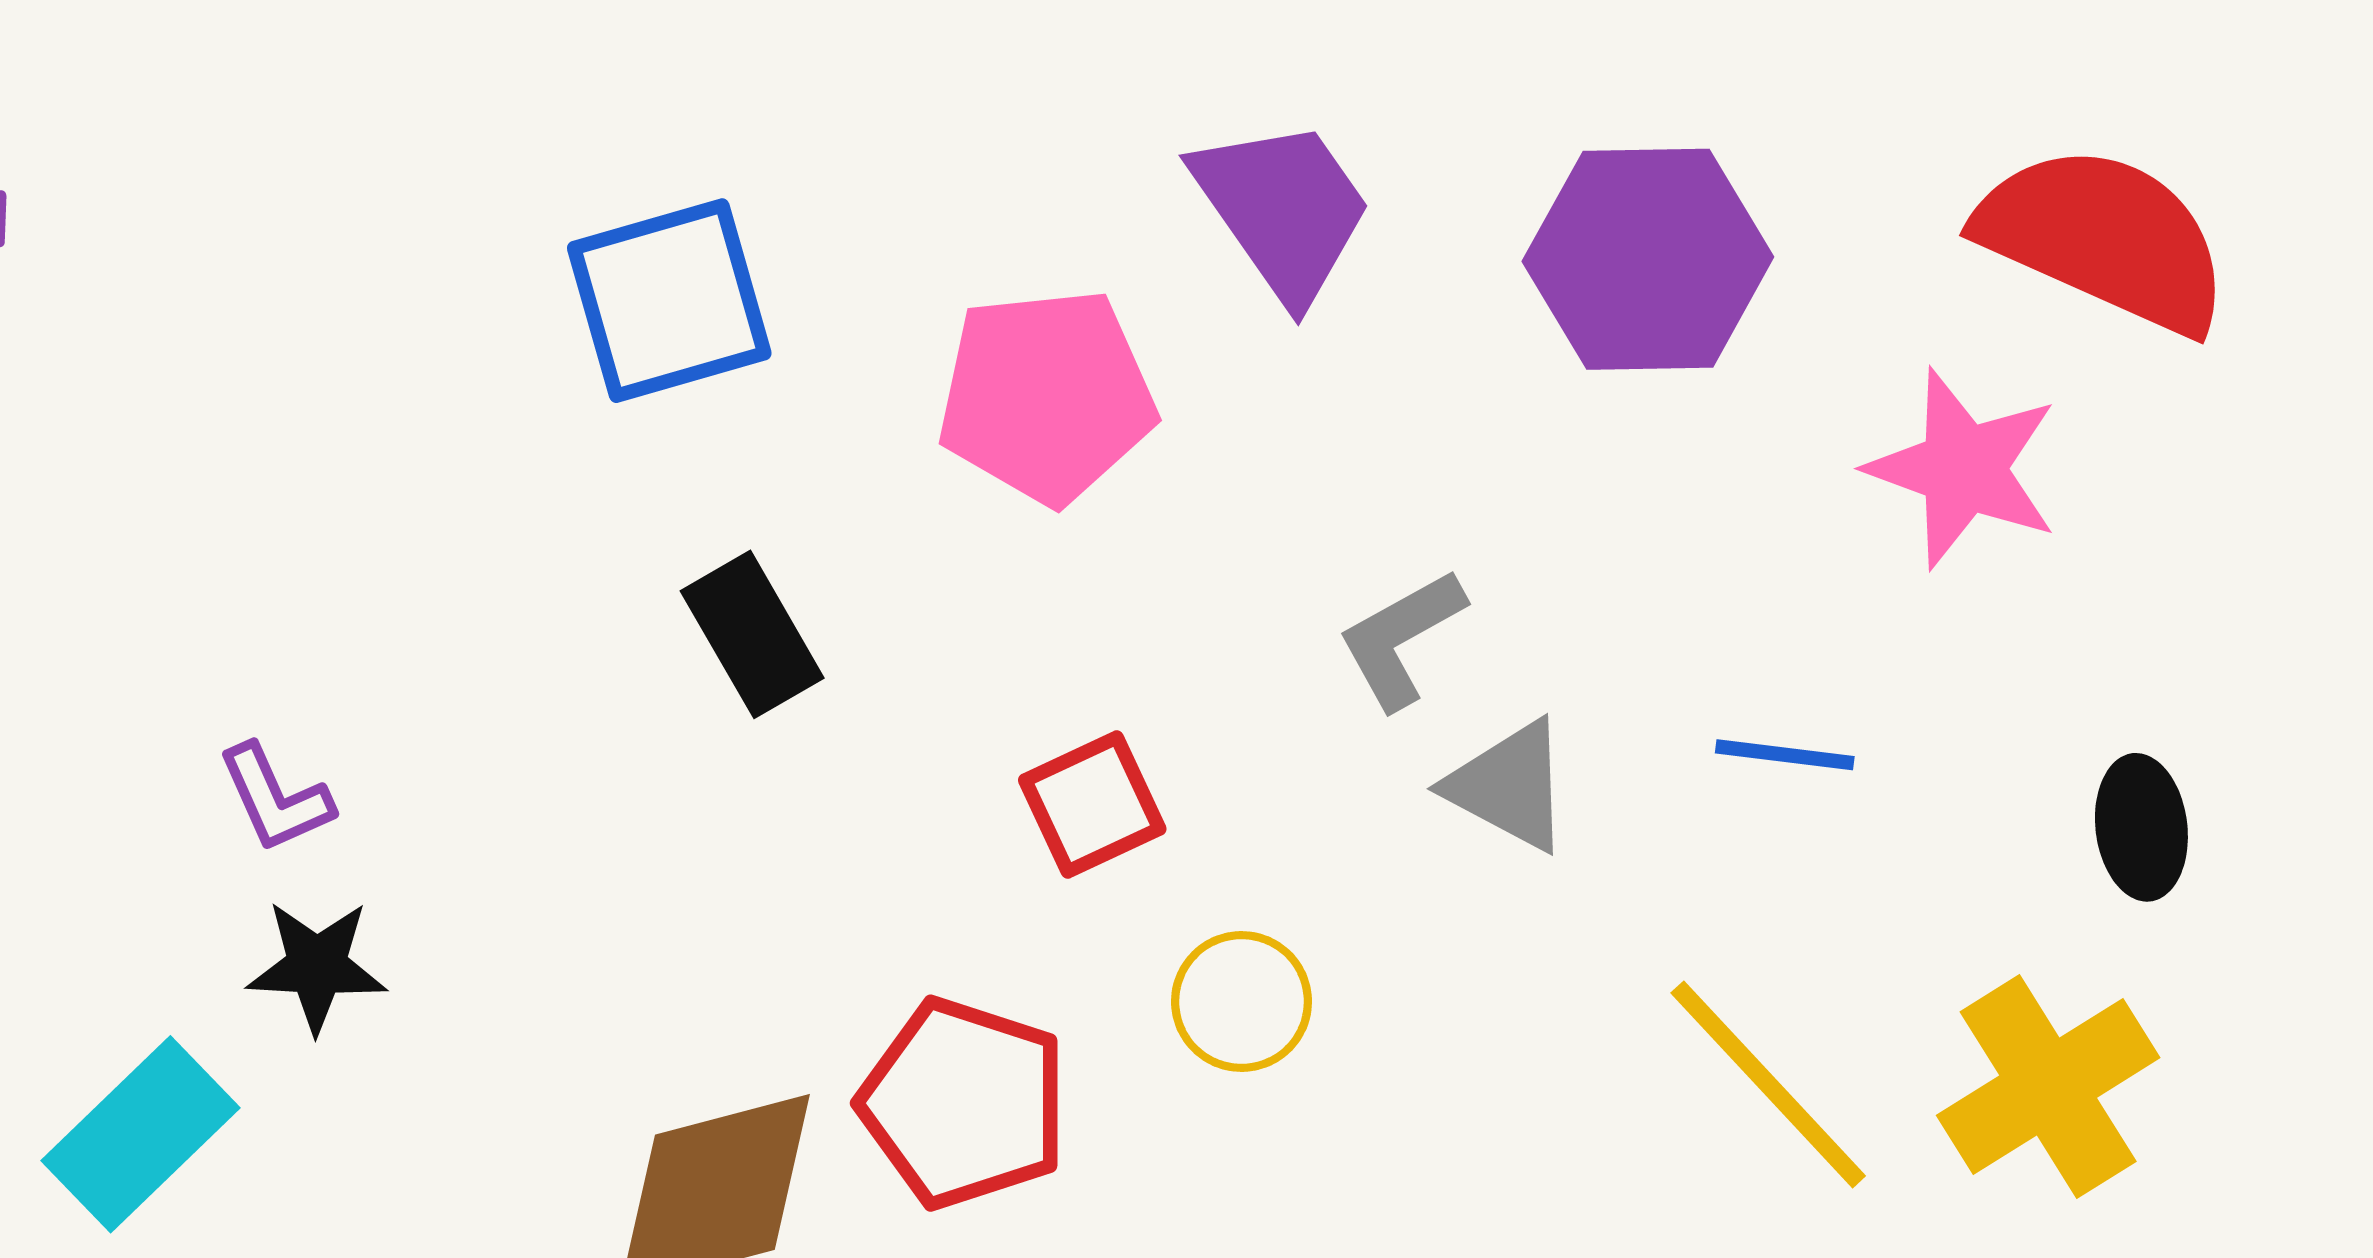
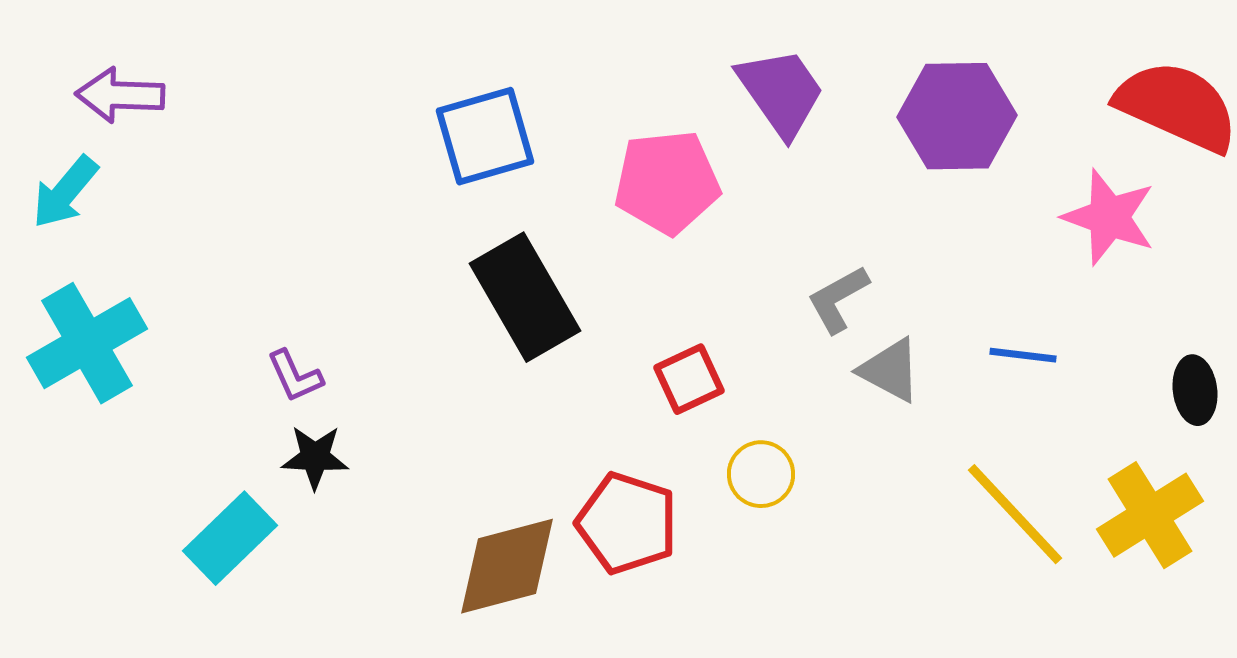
black rectangle: (752, 634) -> (525, 297), size x1.6

